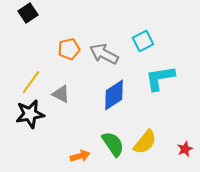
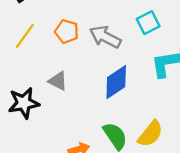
orange pentagon: (69, 49) -> (67, 31), turned 30
yellow line: (31, 82) -> (25, 36), moved

